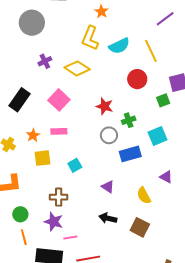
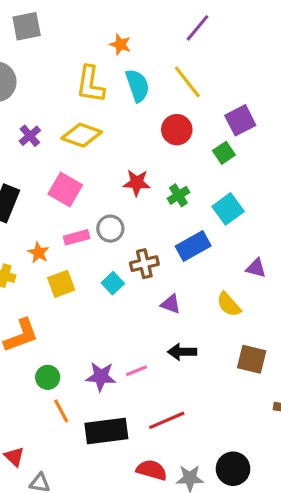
orange star: (101, 12) -> (120, 44), moved
cyan semicircle: (119, 46) -> (137, 86), turned -70
gray circle: (109, 135) -> (110, 229), moved
brown cross: (59, 197) -> (144, 264), moved
brown square: (140, 227) -> (252, 359), moved
pink line: (70, 237) -> (136, 371), moved

